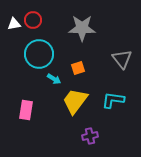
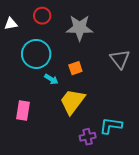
red circle: (33, 20) -> (42, 16), moved
cyan L-shape: (113, 100) -> (111, 126), moved

